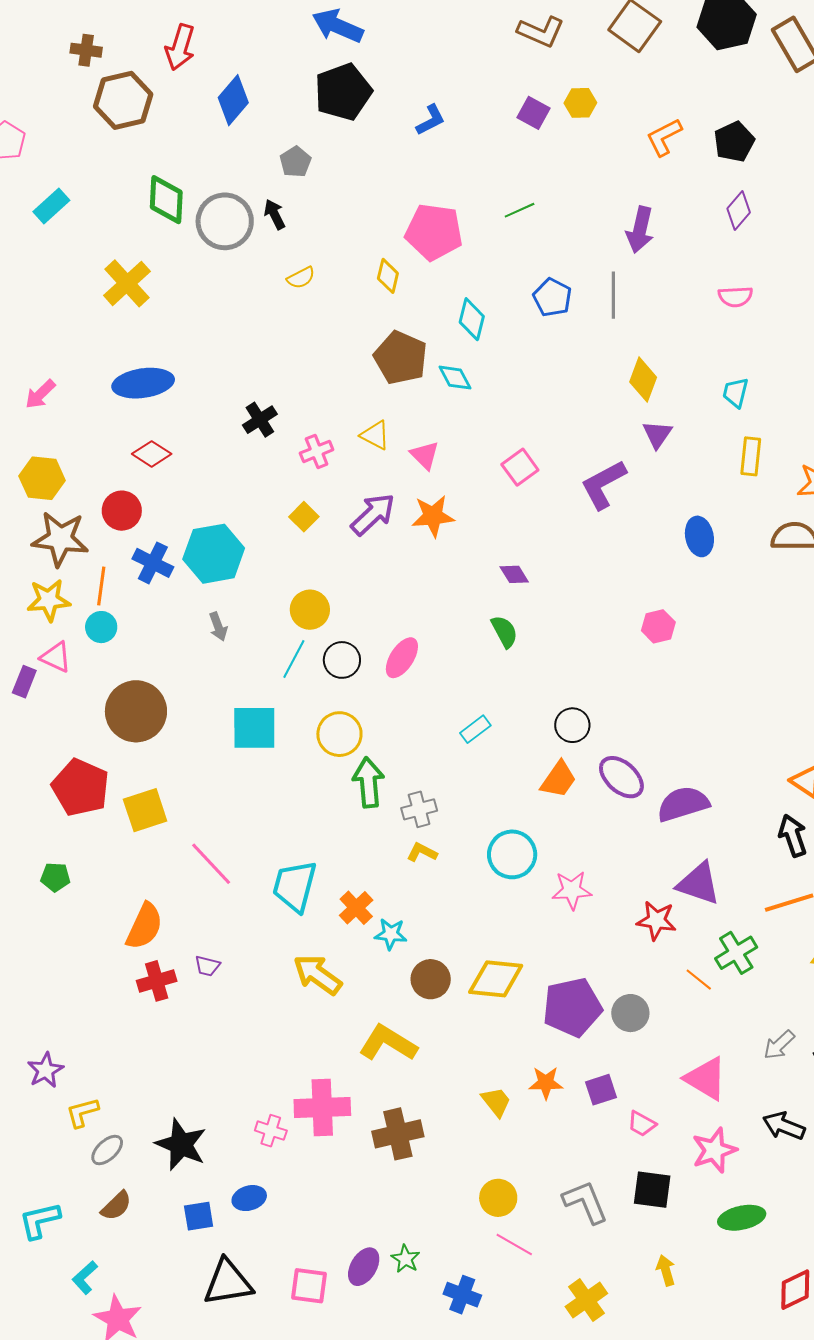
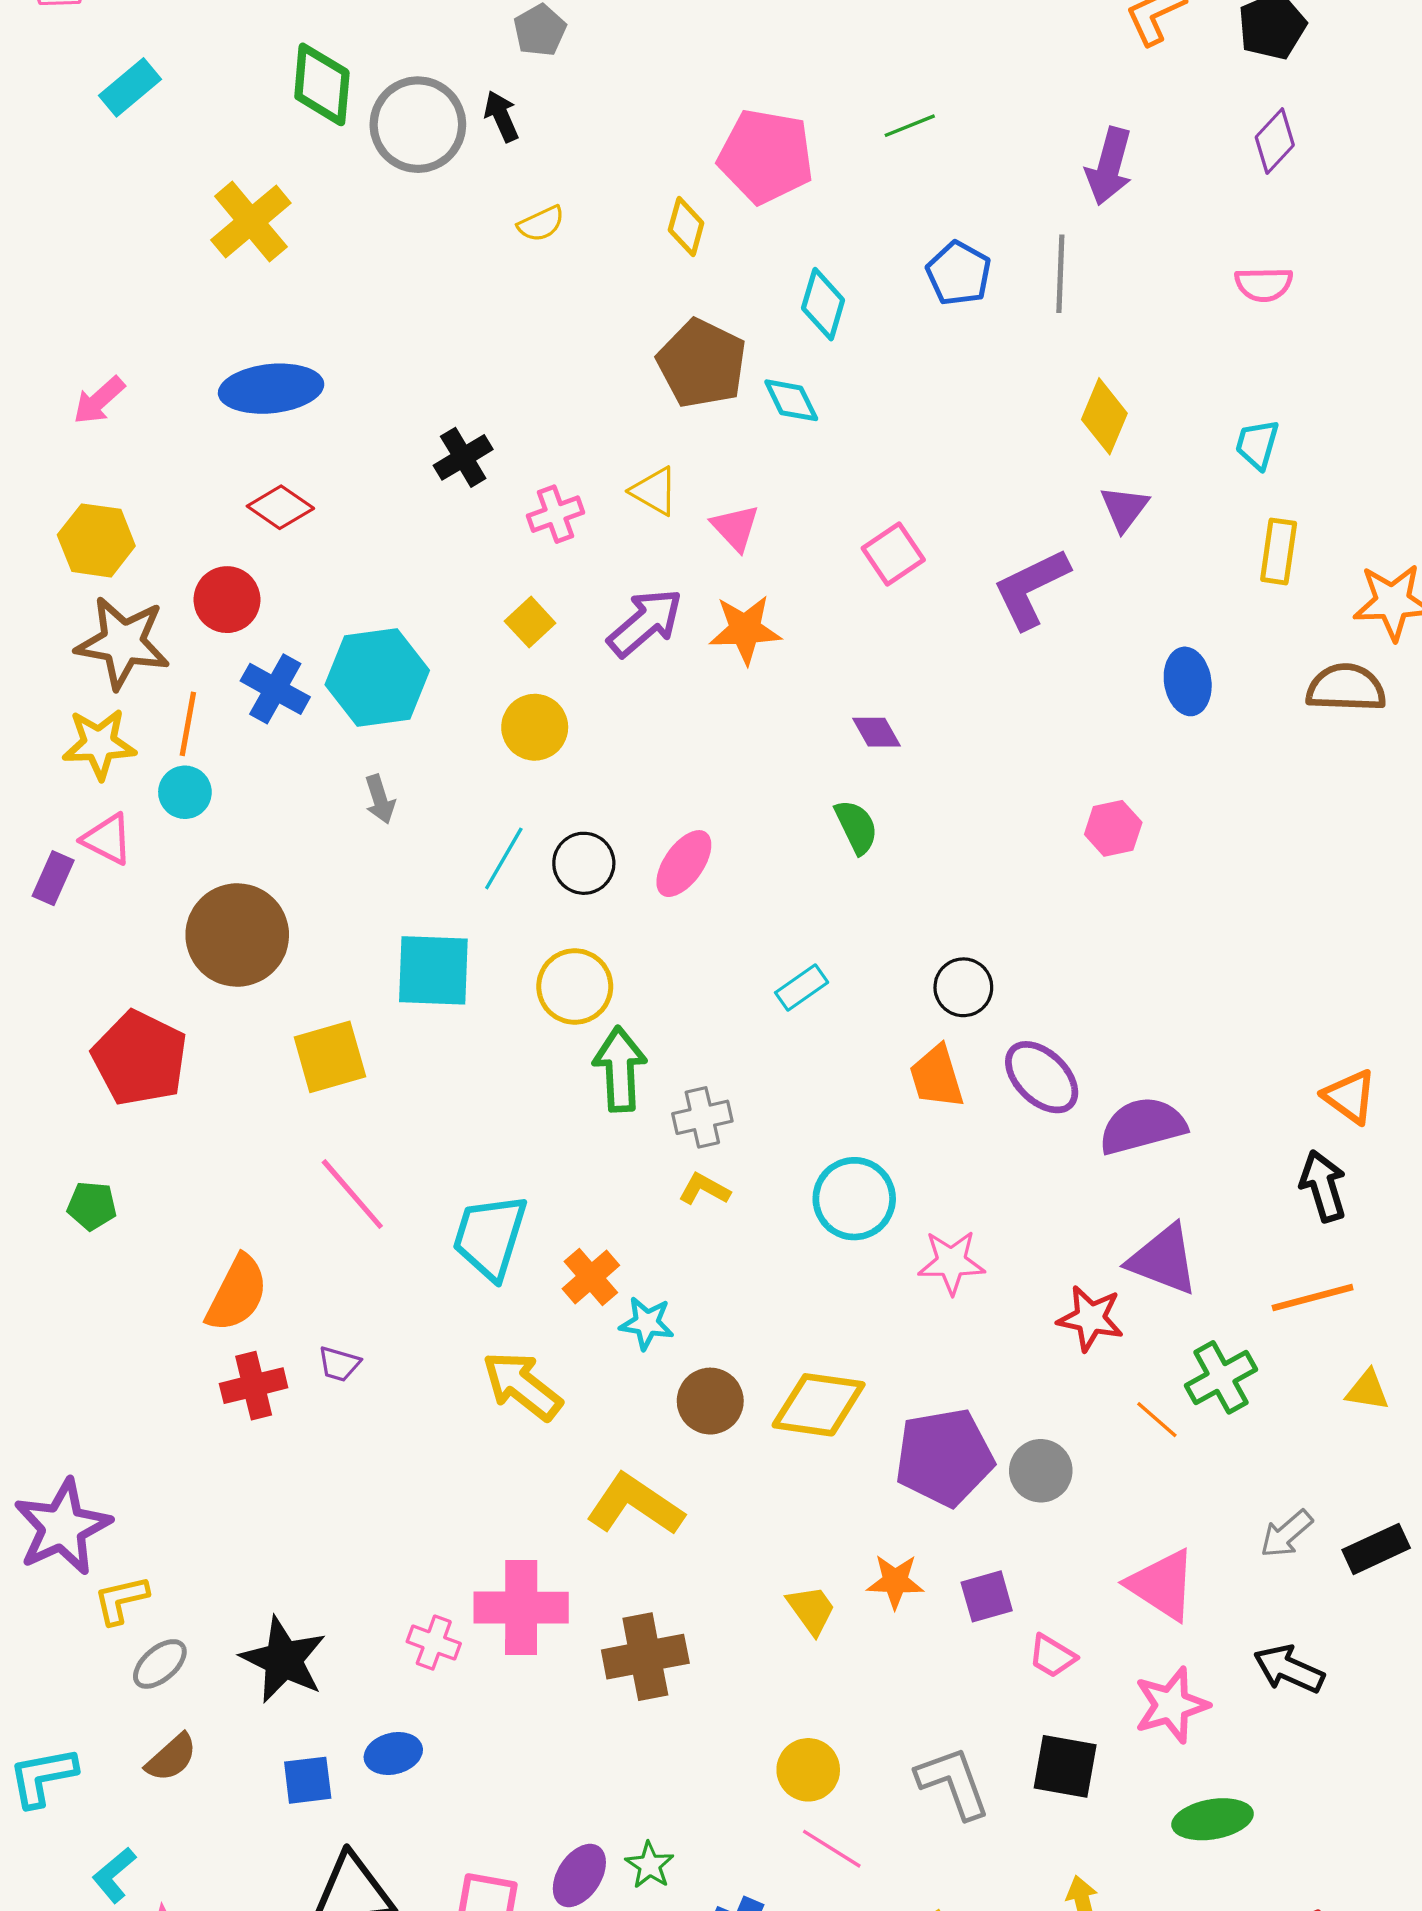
yellow circle: (310, 610) -> (535, 727), moved
orange trapezoid: (558, 779) -> (937, 1077), turned 126
yellow square: (145, 810) -> (330, 1057), moved
purple star: (45, 1070) -> (62, 1527), size x1.6

